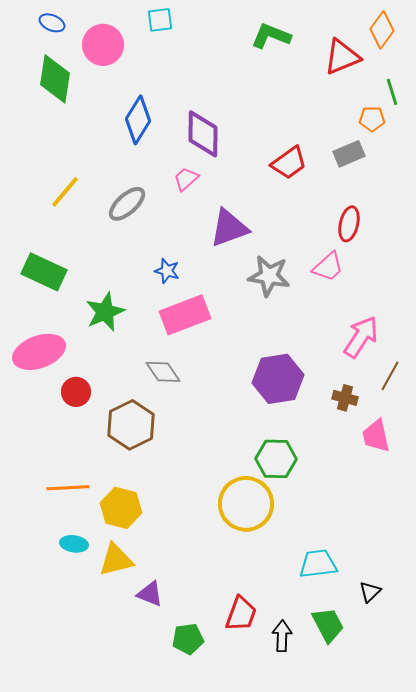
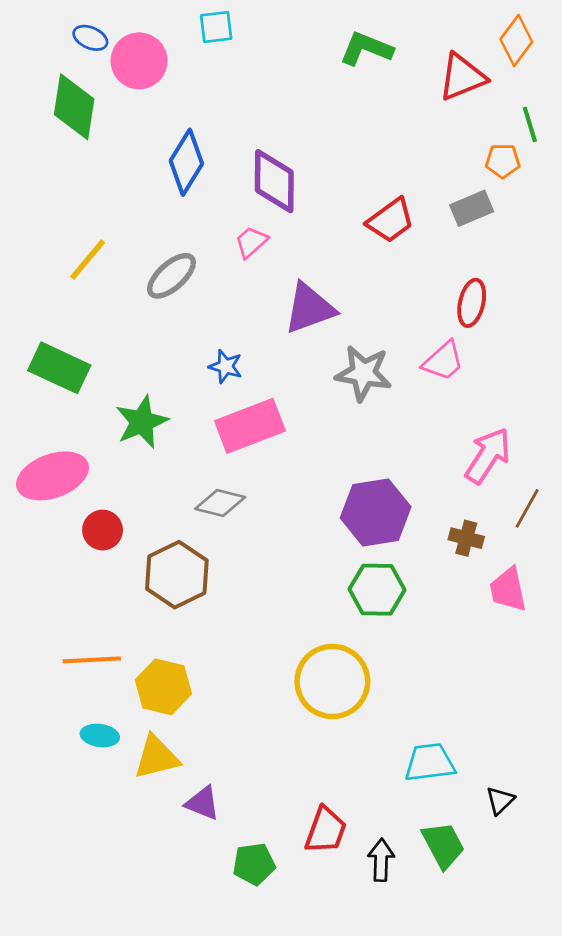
blue ellipse: (52, 23) -> (90, 38), moved
gray diamond: (163, 372) -> (220, 503), turned -42
green hexagon: (276, 459) -> (377, 590), moved

